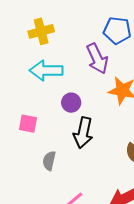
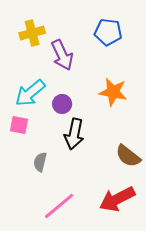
purple arrow: (97, 58) -> (62, 55), moved
cyan arrow: (46, 70) -> (30, 93), moved, turned -40

